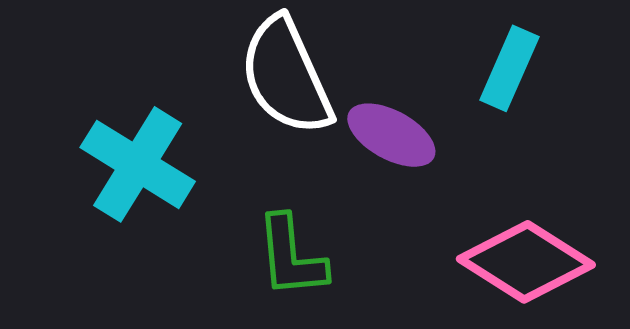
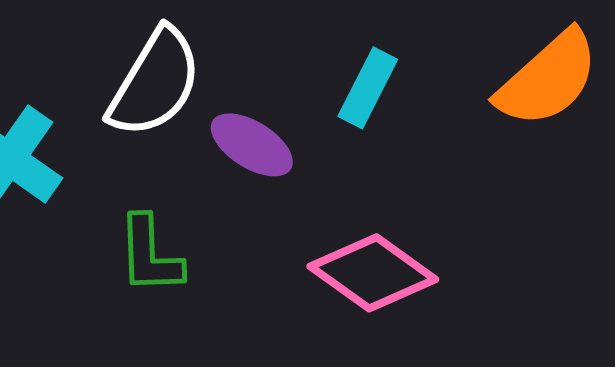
white semicircle: (286, 76) -> (155, 83), turned -128

